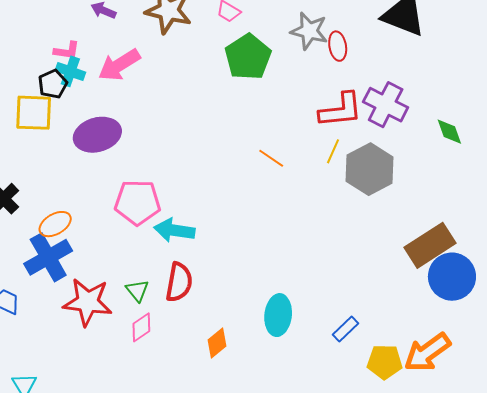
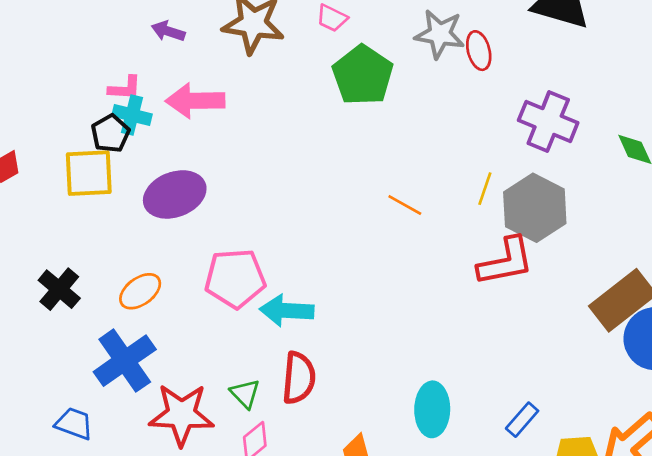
pink arrow: (119, 65) -> (195, 101), turned 36
red L-shape: (341, 110) -> (506, 262), moved
orange ellipse: (55, 224) -> (140, 291), moved

